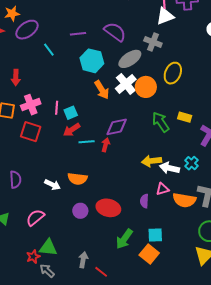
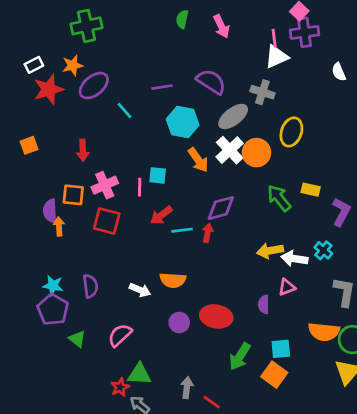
cyan square: (71, 113) -> (158, 175), moved, turned 32
orange semicircle: (184, 200) -> (324, 332), moved

